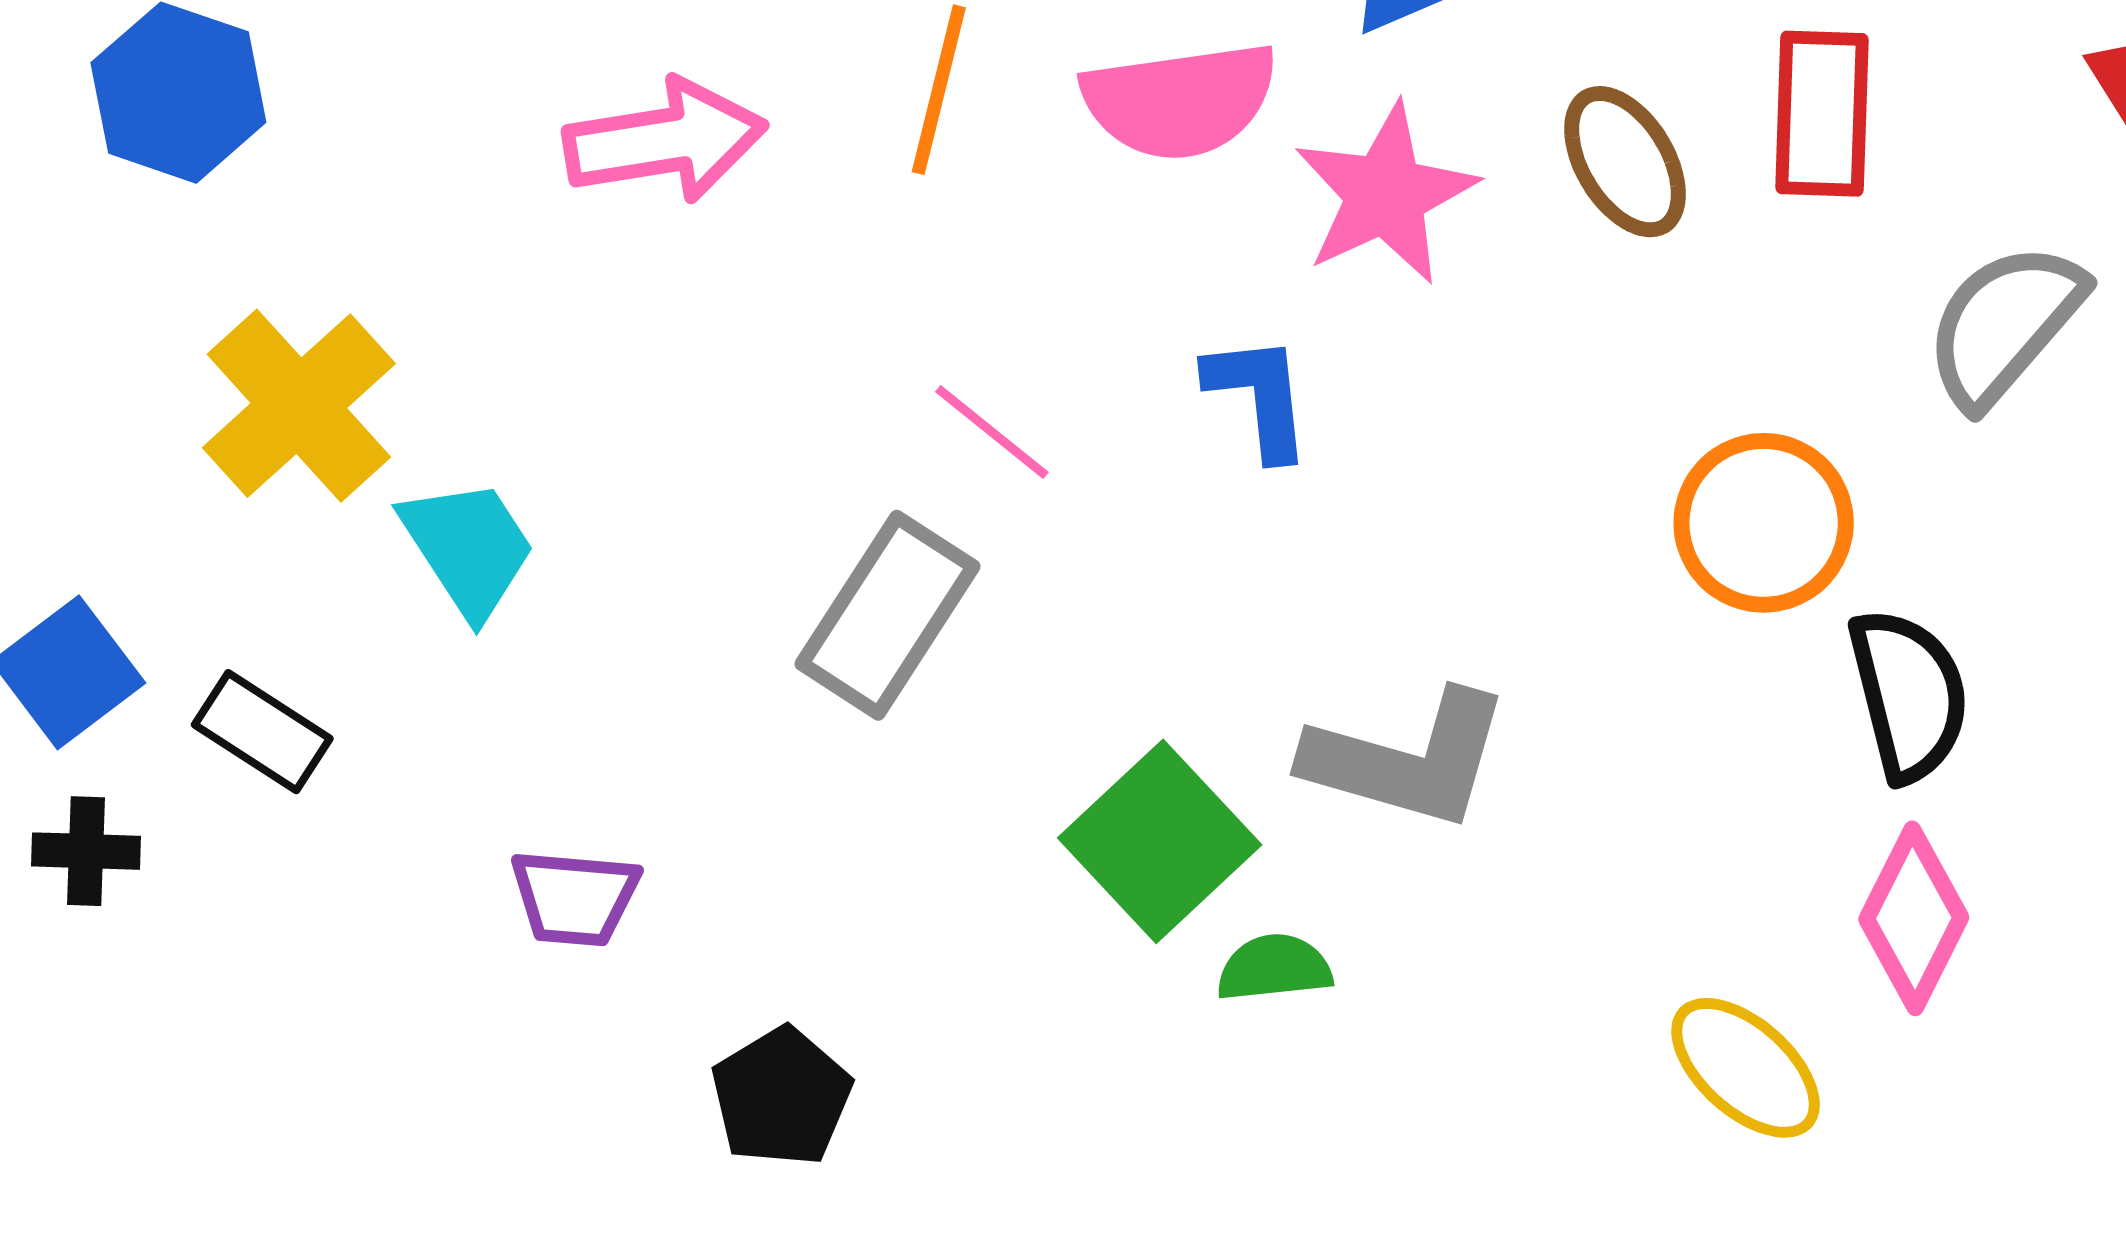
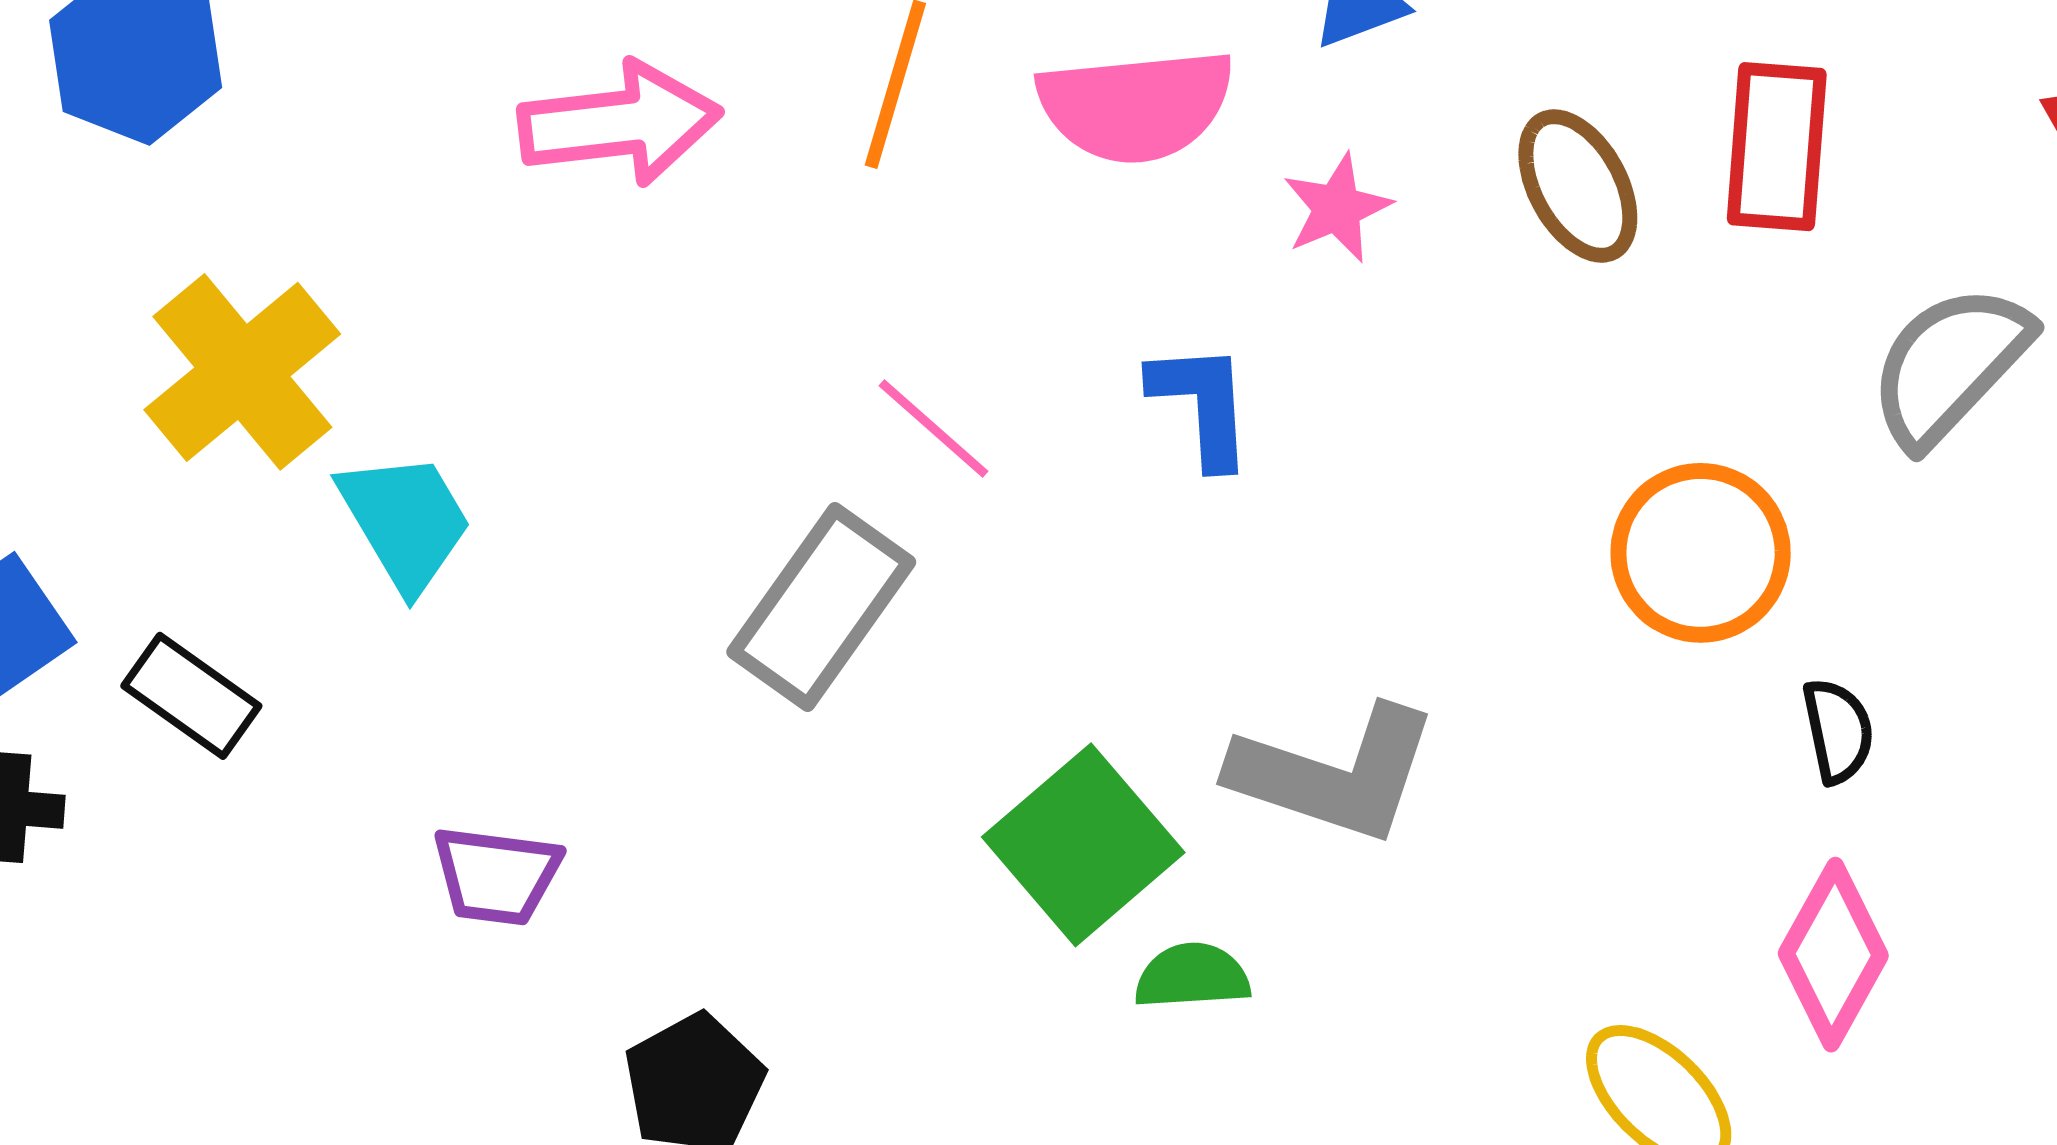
pink star: (1385, 194) -> (1337, 208), size x0.6
black semicircle: (1909, 695) -> (1838, 731), size x0.6

